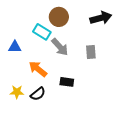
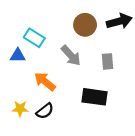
brown circle: (59, 17) -> (85, 25), moved
cyan rectangle: (42, 32) -> (34, 38), moved
black rectangle: (67, 82) -> (94, 97), moved, size x1.5

